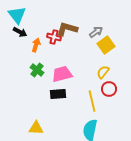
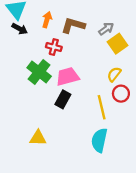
red cross: (54, 37) -> (54, 47), moved
orange arrow: (36, 45) -> (47, 20), moved
green cross: (37, 70) -> (39, 72), size x1.5
black rectangle: (58, 94) -> (63, 99), turned -56

